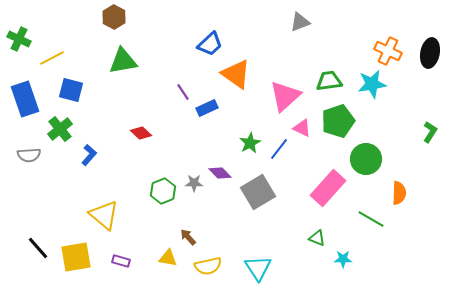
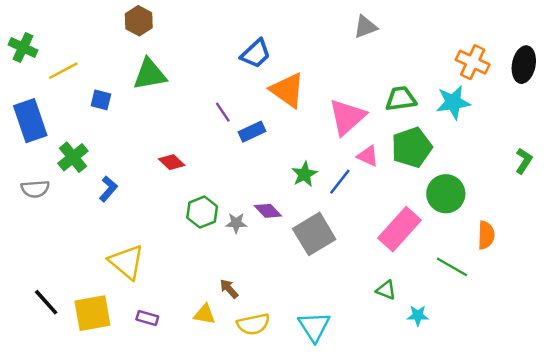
blue square: (71, 90) -> (101, 100), moved, size x0.7
green hexagon: (163, 191) -> (202, 212), moved

